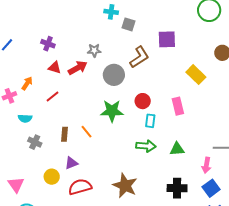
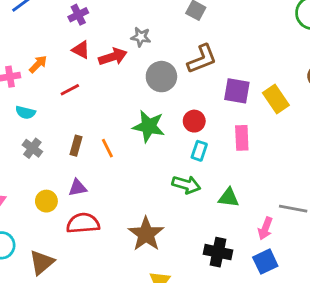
purple square: (167, 39) -> (237, 91), moved
purple cross: (48, 44) -> (78, 15), turned 32

